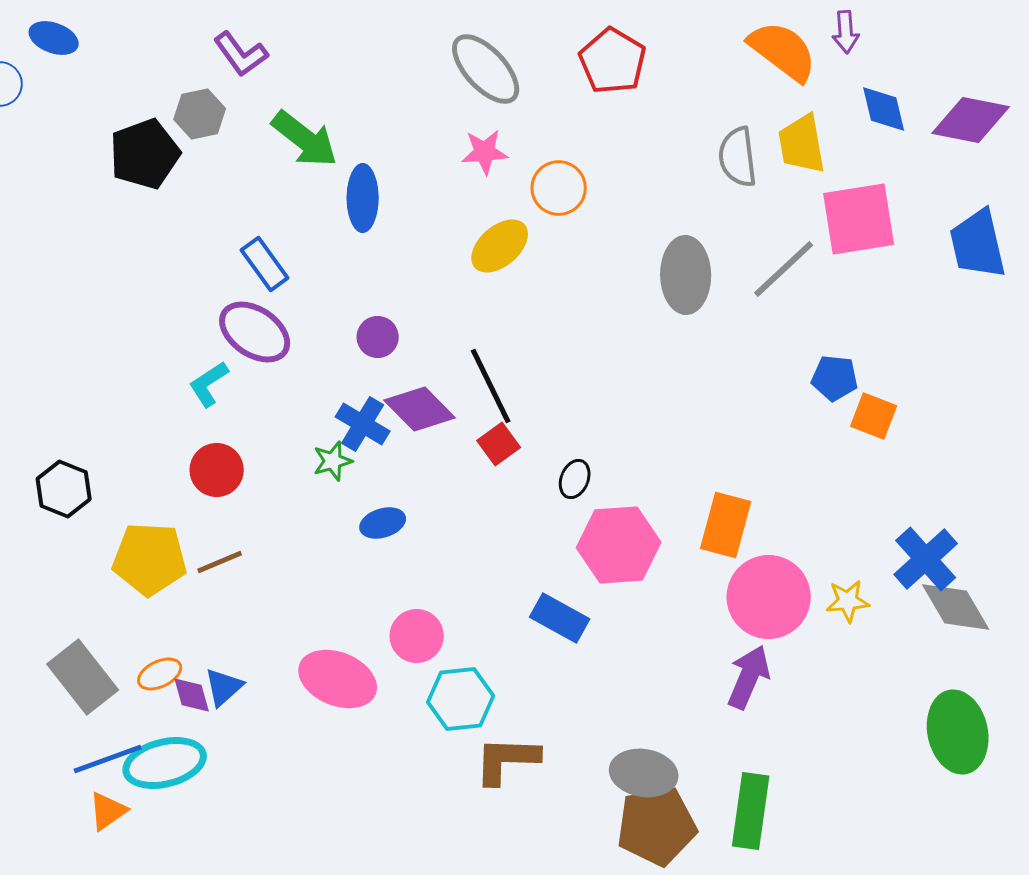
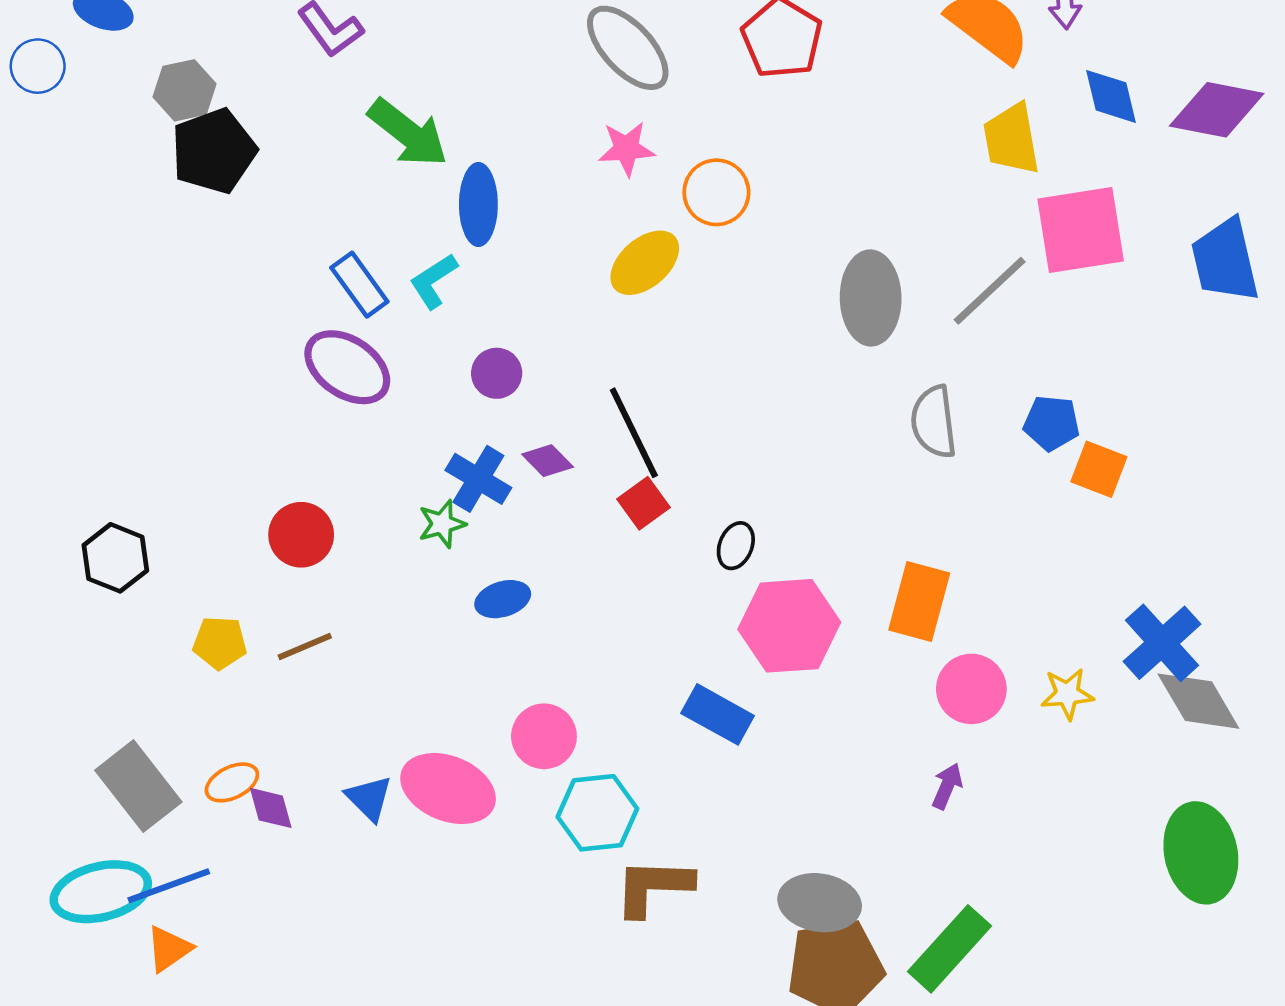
gray hexagon: (200, 114) -> (185, 90), moved
gray semicircle: (738, 157) -> (934, 422), moved
cyan L-shape: (209, 384) -> (433, 281), moved
purple diamond: (420, 409) -> (548, 461), size x0.6
yellow pentagon: (150, 559) -> (220, 643), size x0.6
pink circle: (769, 597) -> (971, 689), size x0.7
purple arrow: (749, 677) -> (947, 786), size x0.6
blue triangle: (224, 687) -> (369, 798), moved, turned -33
cyan ellipse: (165, 763) -> (101, 892), moved
green rectangle: (751, 811) -> (950, 949), turned 34

